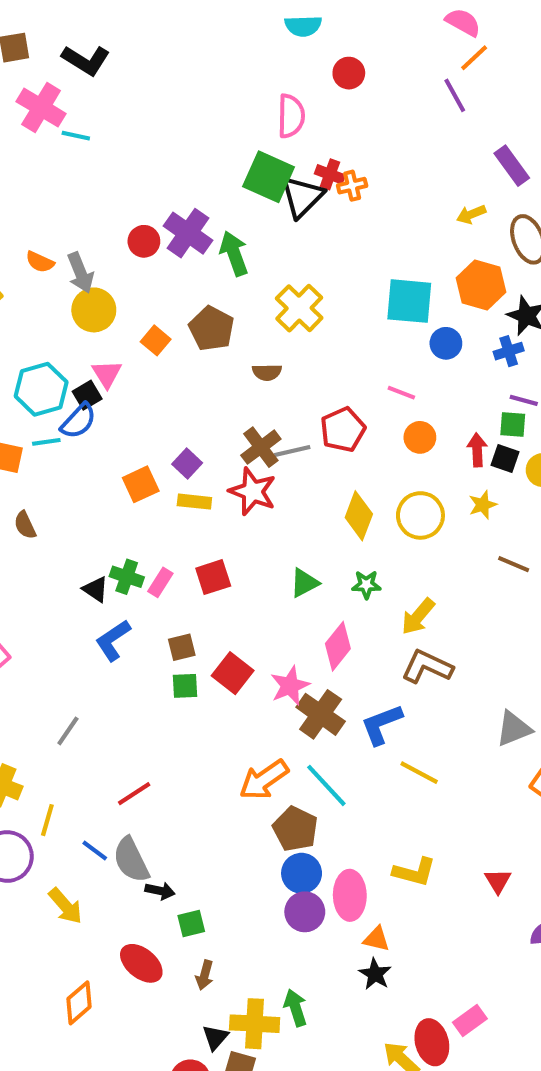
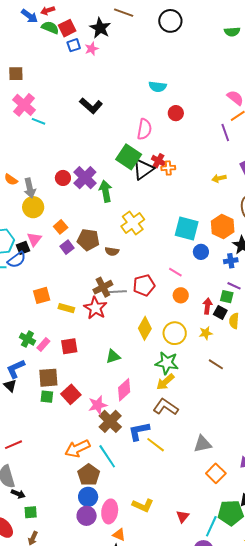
black L-shape: (86, 60) -> (91, 106), moved
yellow arrow: (471, 214) -> (219, 178), moved
brown pentagon: (212, 329) -> (88, 240), moved, turned -30
purple square: (187, 464) -> (67, 247), moved
green star: (366, 585) -> (167, 363), moved, size x1.6
black triangle: (96, 589) -> (10, 386), moved
brown square: (182, 647) -> (48, 378), size x1.5
yellow line: (419, 773) -> (156, 445), moved

